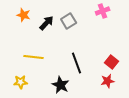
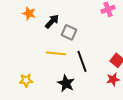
gray square: (69, 21) -> (69, 32), moved, turned -35
yellow line: (34, 57) -> (56, 53), moved

